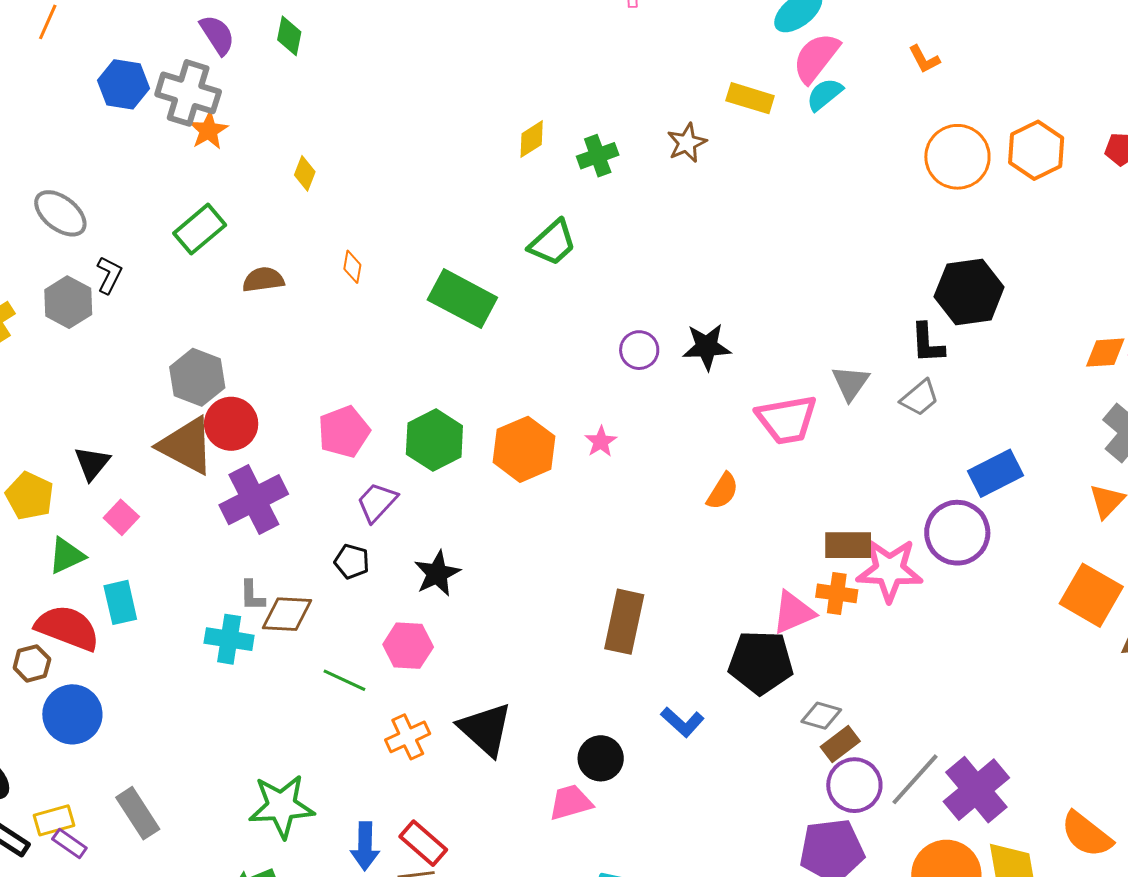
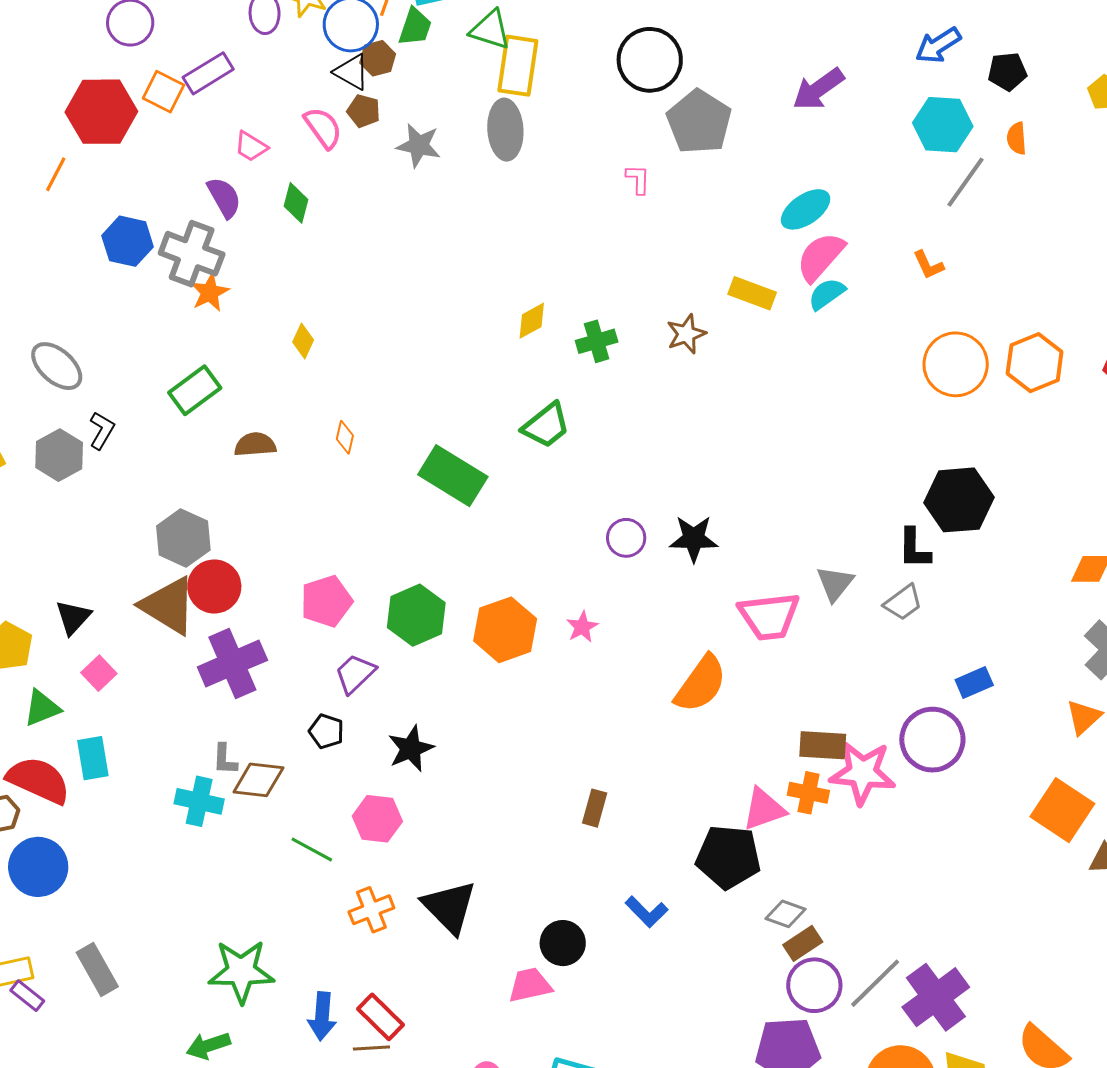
blue rectangle: (996, 473) -> (974, 683), size x0.7
orange semicircle: (723, 491) -> (701, 684), size x1.6
brown rectangle: (624, 622) -> (595, 808), size x0.6

